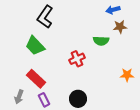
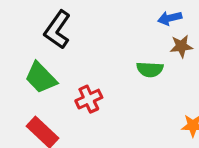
red cross: (77, 59) -> (89, 99), moved

